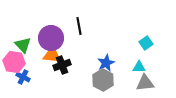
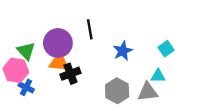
blue star: (106, 63) -> (123, 51), moved
gray triangle: (145, 83) -> (148, 92), moved

